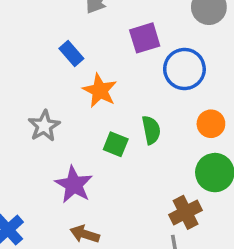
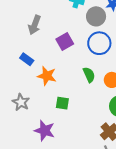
blue circle: (184, 69) -> (99, 43), moved
green semicircle: (151, 130) -> (89, 75), moved

